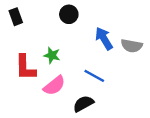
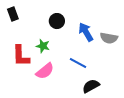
black circle: (69, 14) -> (57, 21), moved
black semicircle: (83, 104) -> (91, 86), moved

